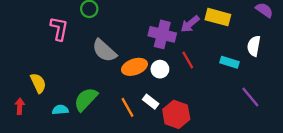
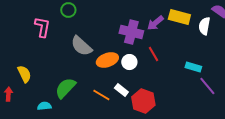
white semicircle: (254, 46) -> (204, 26), moved
cyan rectangle: (229, 62) -> (193, 67), moved
orange line: (127, 107) -> (101, 95), turned -30
cyan semicircle: (60, 110) -> (44, 106), moved

